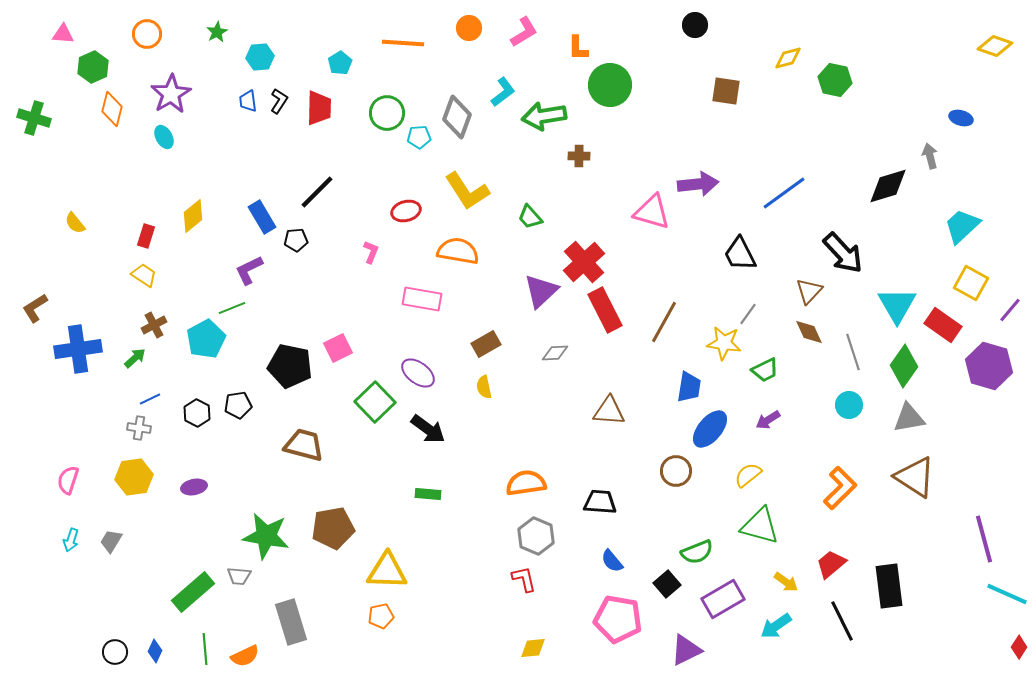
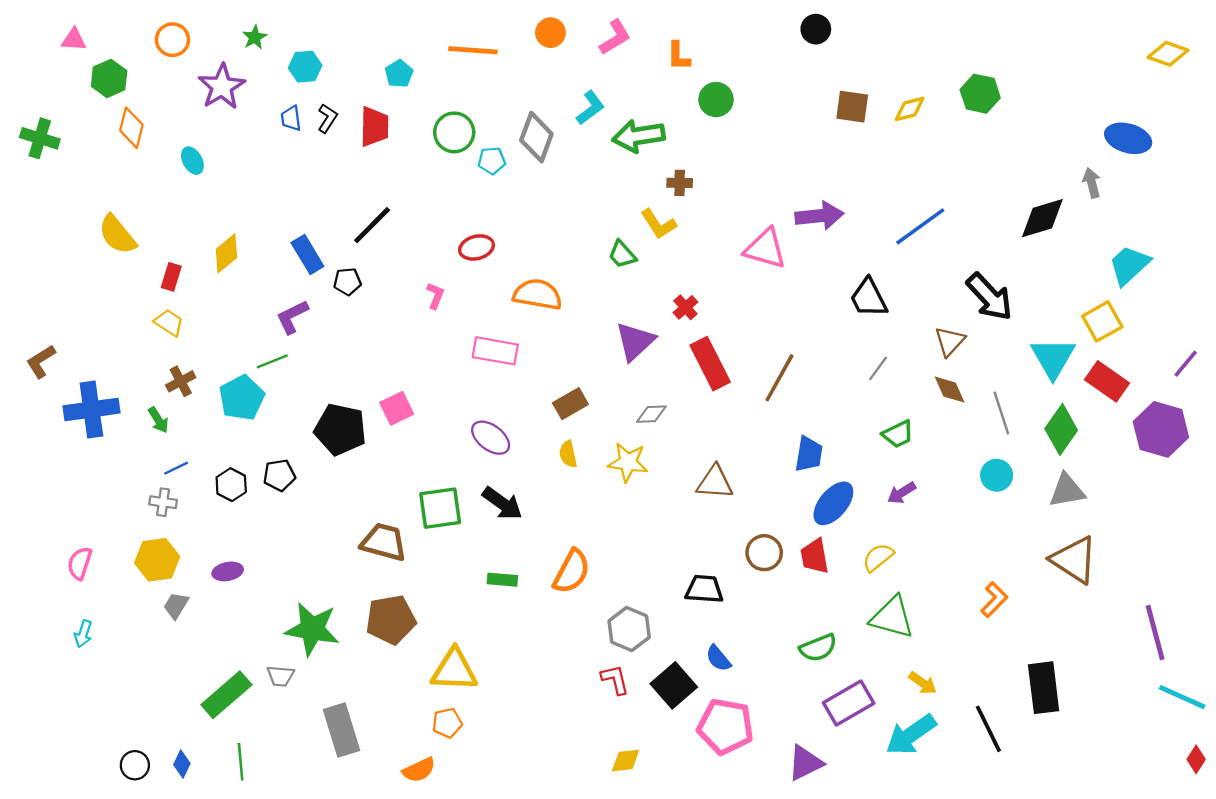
yellow diamond: (788, 58) -> (910, 109), moved
green circle: (610, 85) -> (716, 100), size x0.7
purple star: (171, 94) -> (222, 87), moved
blue ellipse: (961, 118) -> (1128, 138), size x1.6
yellow L-shape: (467, 191) -> (658, 224), moved, size x0.7
yellow semicircle: (75, 223) -> (117, 235), moved, size x1.6
red cross: (584, 262) -> (685, 307), size x0.5
yellow square: (971, 283) -> (1102, 321), moved, turned 32
yellow star: (724, 343) -> (628, 462), moved
green arrow: (135, 358) -> (158, 420), turned 100
green square: (375, 402) -> (440, 508), moved, turned 36
brown trapezoid: (304, 445) -> (384, 542), moved
brown circle: (676, 471) -> (764, 553), moved
orange semicircle: (526, 483) -> (572, 571), moved, turned 126
orange L-shape: (840, 488) -> (994, 600), moved, size x0.7
gray trapezoid: (111, 541) -> (176, 606), moved
red trapezoid: (831, 564) -> (815, 556), moved, turned -60
black square: (667, 584) -> (674, 685), moved, size x1.4
cyan arrow: (776, 626) -> (911, 735), size x1.4
orange semicircle: (245, 656) -> (419, 770), moved

